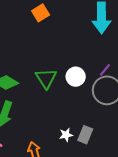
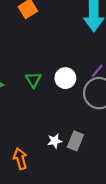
green triangle: (46, 78) -> (33, 80), size x0.7

